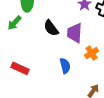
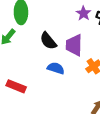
blue semicircle: (65, 66) -> (56, 68), moved, turned -56

